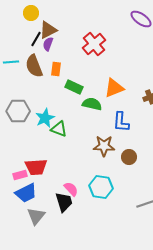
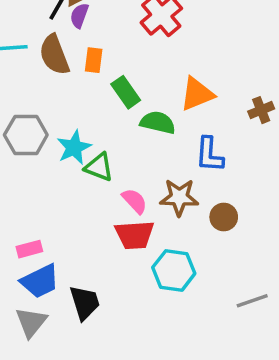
green rectangle: (74, 87) -> (126, 92), turned 30
red trapezoid: (36, 167) -> (135, 235), moved
pink semicircle: (71, 189) -> (135, 201), moved
black trapezoid: (64, 202) -> (85, 303), moved
gray triangle: (36, 216) -> (31, 322), moved

